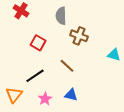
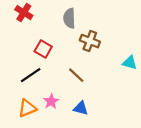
black line: (35, 76) -> (31, 75), moved
orange triangle: (14, 95) -> (27, 108), moved, turned 30
pink star: (45, 99) -> (51, 101), moved

